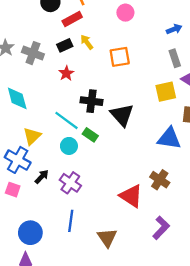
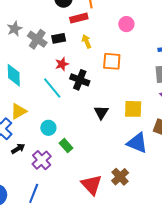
black rectangle: (65, 45) -> (59, 38), moved
yellow square: (166, 92) -> (133, 109), moved
black cross: (91, 101) -> (80, 80), moved
black triangle: (122, 115) -> (101, 112), size x0.7
cyan line: (66, 120) -> (52, 88), moved
green rectangle: (90, 135) -> (66, 146), moved

